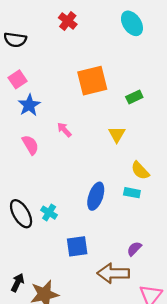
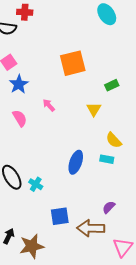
red cross: (68, 21) -> (25, 12), moved, turned -35
green rectangle: (134, 97) -> (112, 85), moved
cyan cross: (49, 213) -> (36, 184), moved
blue square: (77, 246) -> (60, 216), moved

